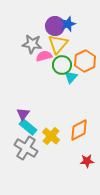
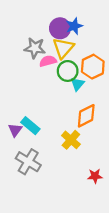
purple triangle: (23, 114) -> (15, 130), moved
cyan rectangle: (28, 127) -> (30, 126), moved
orange diamond: (79, 130) -> (86, 116), moved
yellow cross: (51, 136) -> (71, 140), moved

